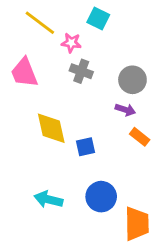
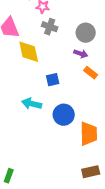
yellow diamond: (51, 128) -> (29, 52), moved
cyan arrow: (48, 199) -> (32, 104), moved

